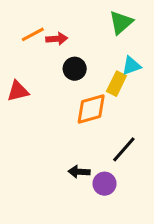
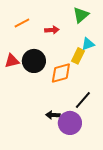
red arrow: (57, 39) -> (52, 30), moved
black circle: (75, 69) -> (34, 61), moved, size x1.5
purple circle: (104, 184) -> (70, 123), size x1.5

